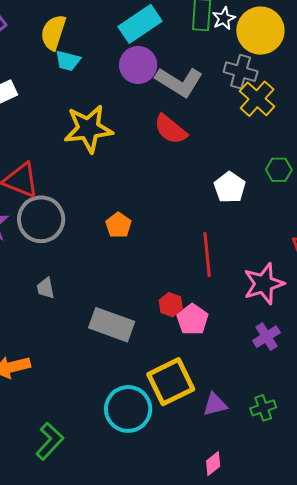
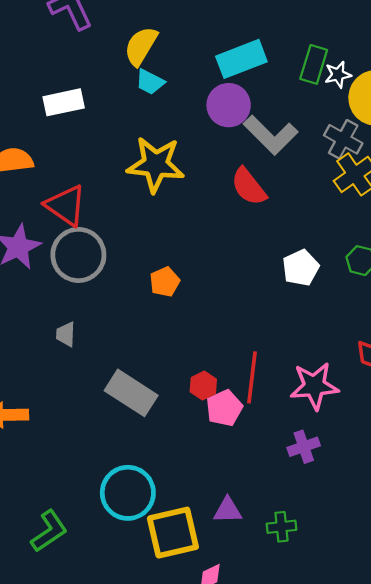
red line: (207, 255) -> (252, 377), moved
yellow square: (171, 382) -> (173, 533), moved
green L-shape: (50, 441) -> (49, 531), moved

